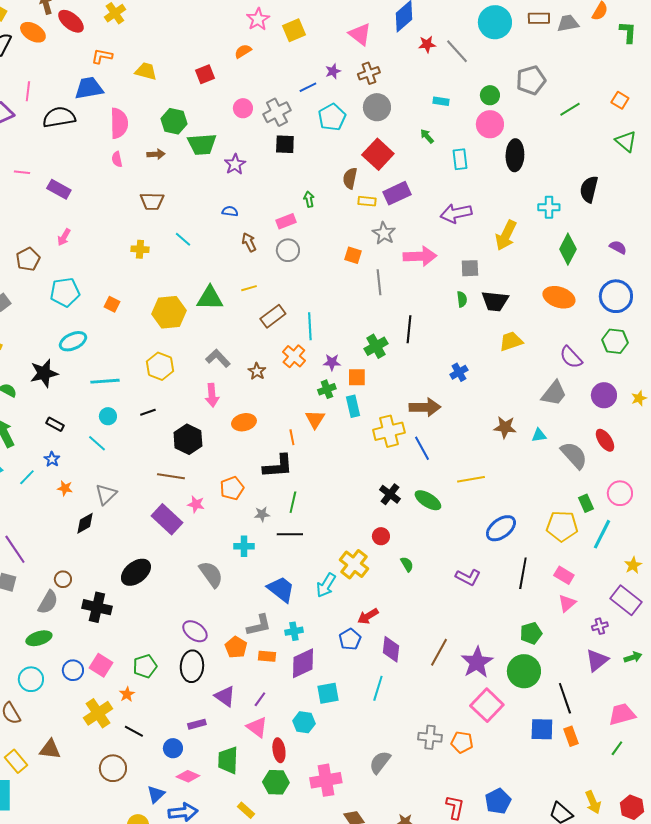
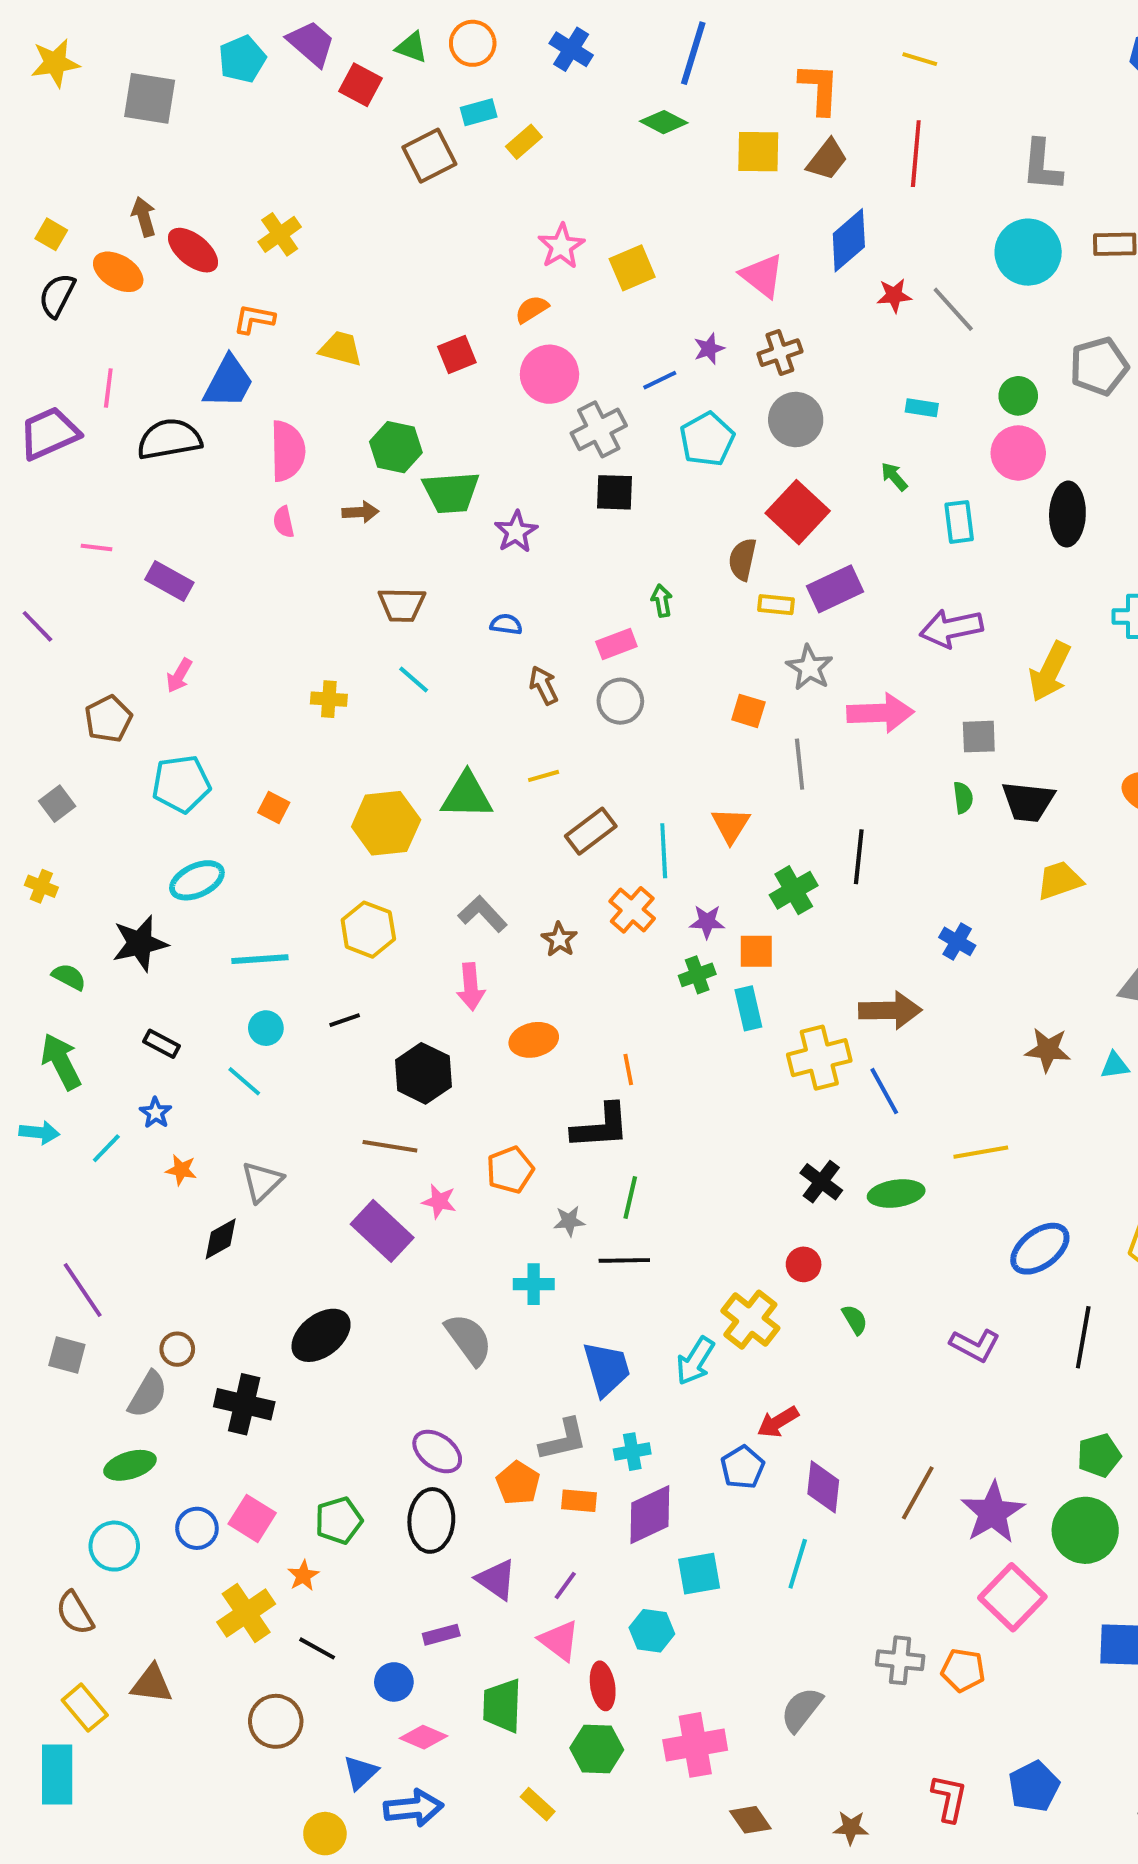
blue trapezoid: (89, 88) -> (228, 382), turned 128
pink circle: (243, 108) -> (549, 374), moved, size x1.5
brown trapezoid: (152, 201) -> (402, 605), moved
blue cross: (459, 372) -> (957, 941), turned -30
orange triangle: (315, 419) -> (731, 825), moved
green ellipse: (428, 500) -> (896, 1194), turned -40
blue trapezoid: (281, 589) -> (607, 1369), turned 36

